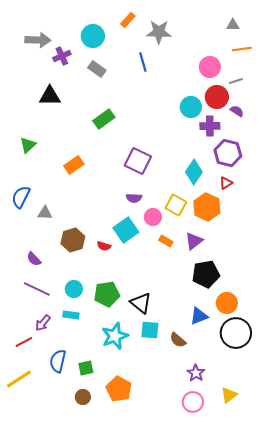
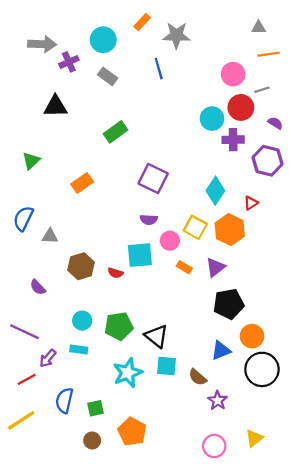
purple semicircle: (237, 111) -> (275, 123), moved
purple hexagon: (228, 153) -> (268, 161), moved
cyan square: (126, 230) -> (140, 255), turned 30
purple line: (37, 289) -> (24, 332), moved
purple star: (196, 373) -> (218, 400), moved

